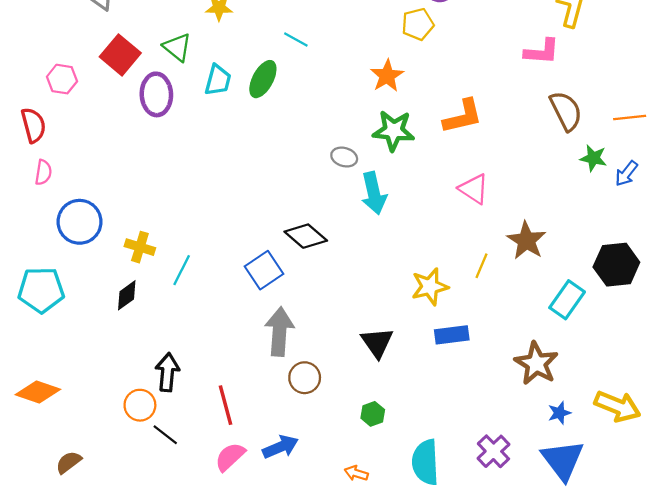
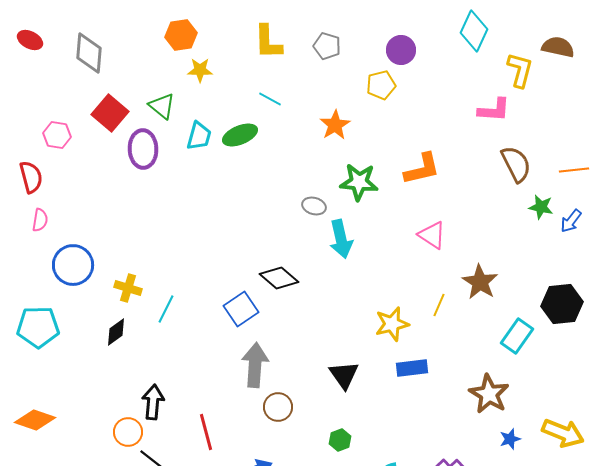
orange star: (387, 76) -> (335, 125), moved
green ellipse: (263, 79) -> (240, 135), turned 40

